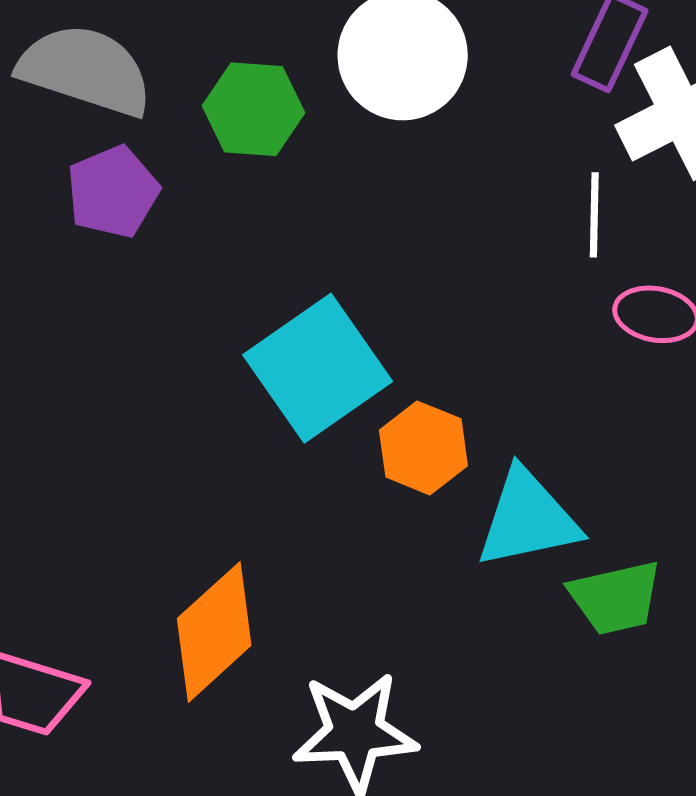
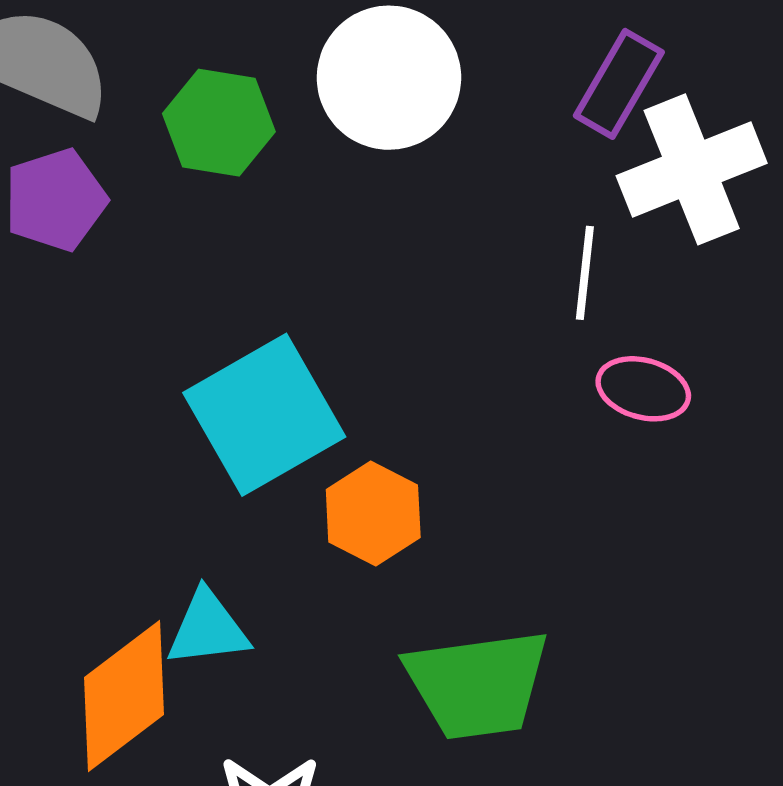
cyan triangle: (528, 519) -> (208, 629), moved, size x0.7
green trapezoid: (616, 598) -> (477, 684), moved, size x1.4

